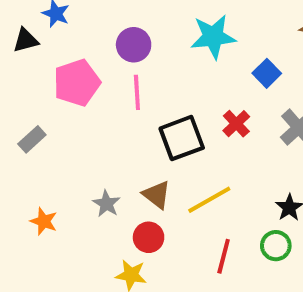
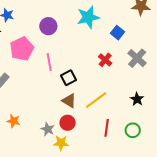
pink line: (137, 92) -> (49, 62), moved
black square: (182, 138) -> (69, 78), moved, size x0.7
gray star: (106, 204) -> (48, 129), moved
green circle: (276, 246) -> (133, 130), moved

